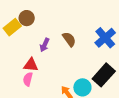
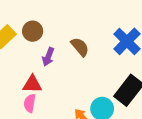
brown circle: (27, 18) -> (33, 31), moved

